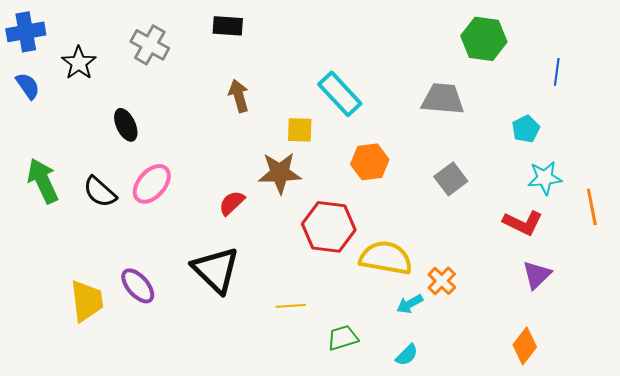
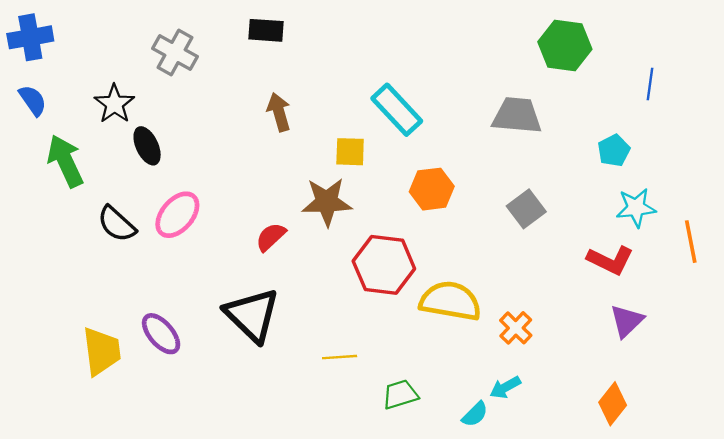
black star: (79, 63) -> (114, 104), moved
green arrow: (43, 181) -> (65, 161), moved
cyan arrow: (410, 304) -> (505, 387), moved

